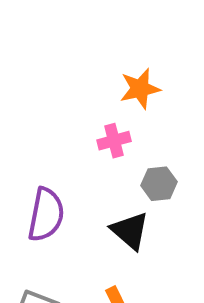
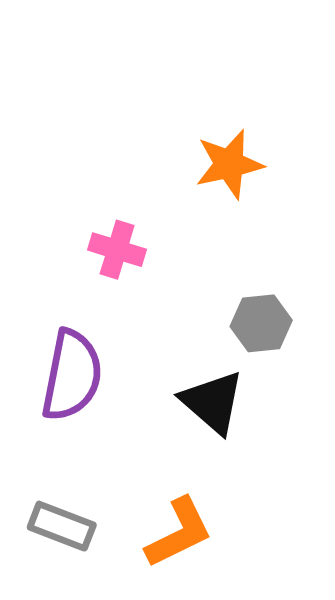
pink cross: (114, 141) -> (117, 250), moved, turned 32

